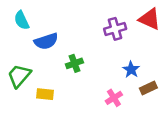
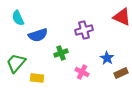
purple cross: (115, 29) -> (84, 30), moved
pink cross: (114, 98) -> (82, 72), moved, turned -32

